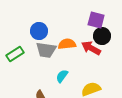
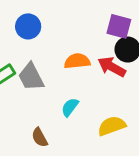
blue circle: (39, 31) -> (28, 26), moved
gray trapezoid: (46, 50) -> (31, 77), moved, turned 55

